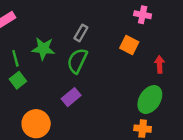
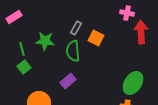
orange square: (129, 45) -> (96, 38), moved
green semicircle: (77, 61) -> (73, 51), turned -30
red arrow: (160, 64) -> (141, 32), moved, size x1.6

